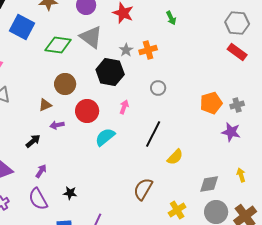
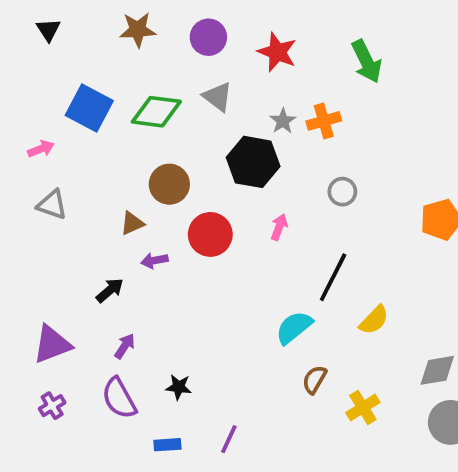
green arrow: (171, 18) -> (367, 61), size x1.6
blue square: (22, 27) -> (89, 108), moved
gray triangle: (91, 37) -> (218, 97), size x0.7
cyan semicircle: (105, 137) -> (294, 327), moved
brown semicircle: (143, 189) -> (314, 380), size x0.7
yellow cross: (177, 210) -> (363, 408), moved

